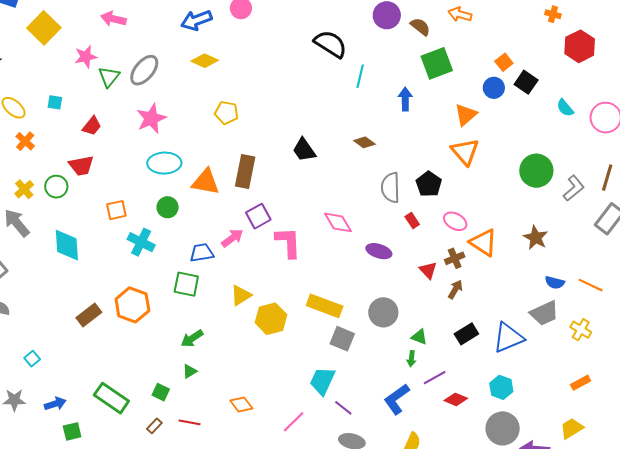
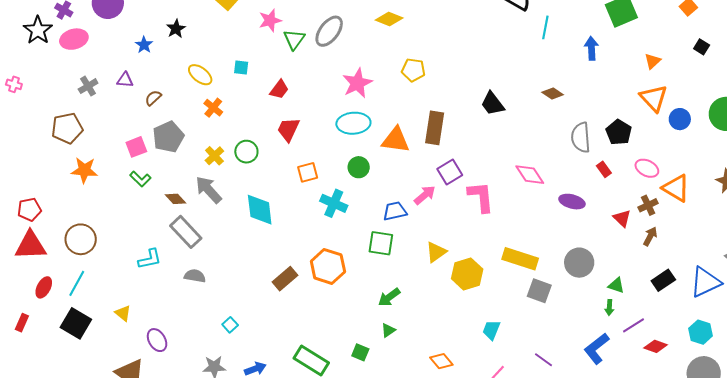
black square: (526, 82) -> (702, 47), moved, size x0.7
blue circle: (494, 88) -> (680, 119), moved
orange triangle: (466, 115) -> (653, 61), size x0.7
pink star: (151, 118) -> (357, 83), moved
red trapezoid: (81, 166) -> (288, 129), moved, turned 128
cyan trapezoid: (322, 381) -> (491, 330), moved, size x0.7

